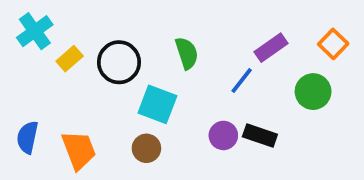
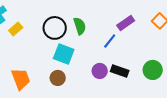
black circle: (119, 62) -> (55, 28), moved
green circle: (313, 92) -> (153, 70), moved

